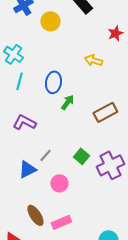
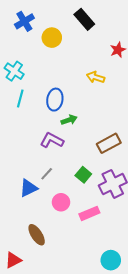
green arrow: (67, 102) -> (69, 120), turned 35
brown rectangle: (105, 112) -> (109, 143), moved
purple L-shape: (24, 122) -> (52, 140), moved
pink rectangle: (61, 222) -> (89, 213), moved

